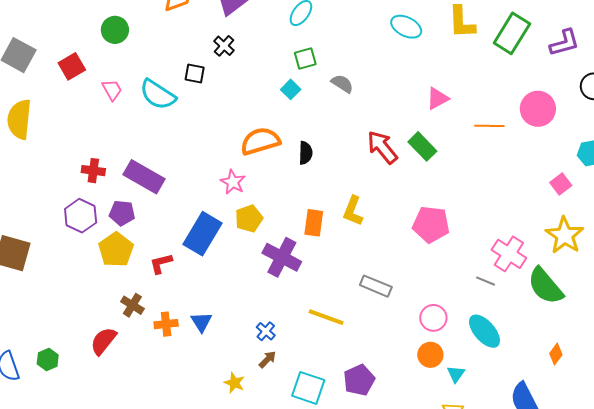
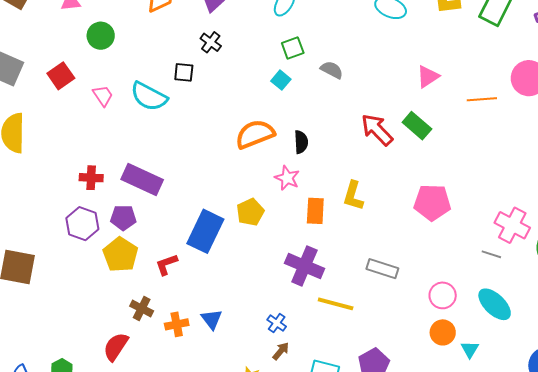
pink star: (233, 182) -> (287, 178), moved
purple cross: (282, 257) -> (304, 266), moved

